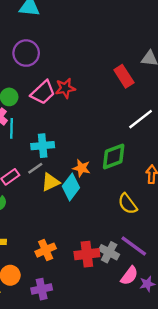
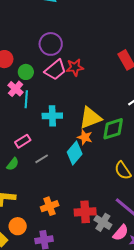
purple circle: (26, 53) -> (51, 44), moved
gray line: (35, 168) -> (42, 159), moved
yellow triangle: (50, 182) -> (90, 118), moved, size x1.4
gray cross: (109, 252) -> (103, 222), moved

